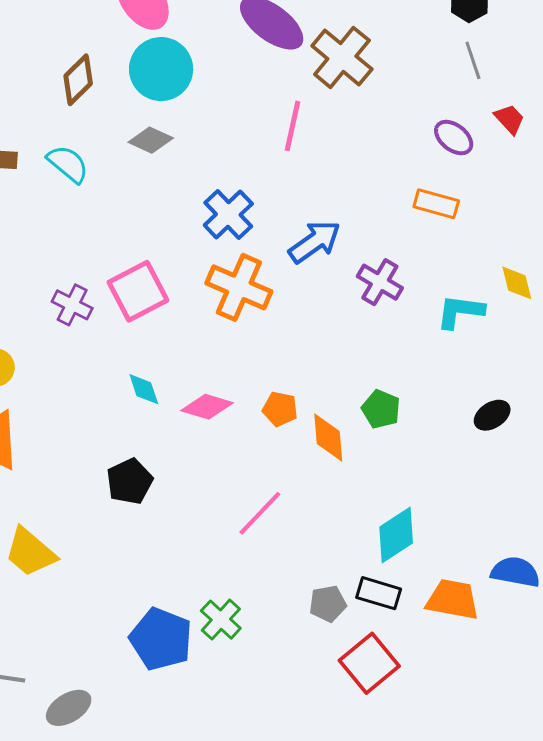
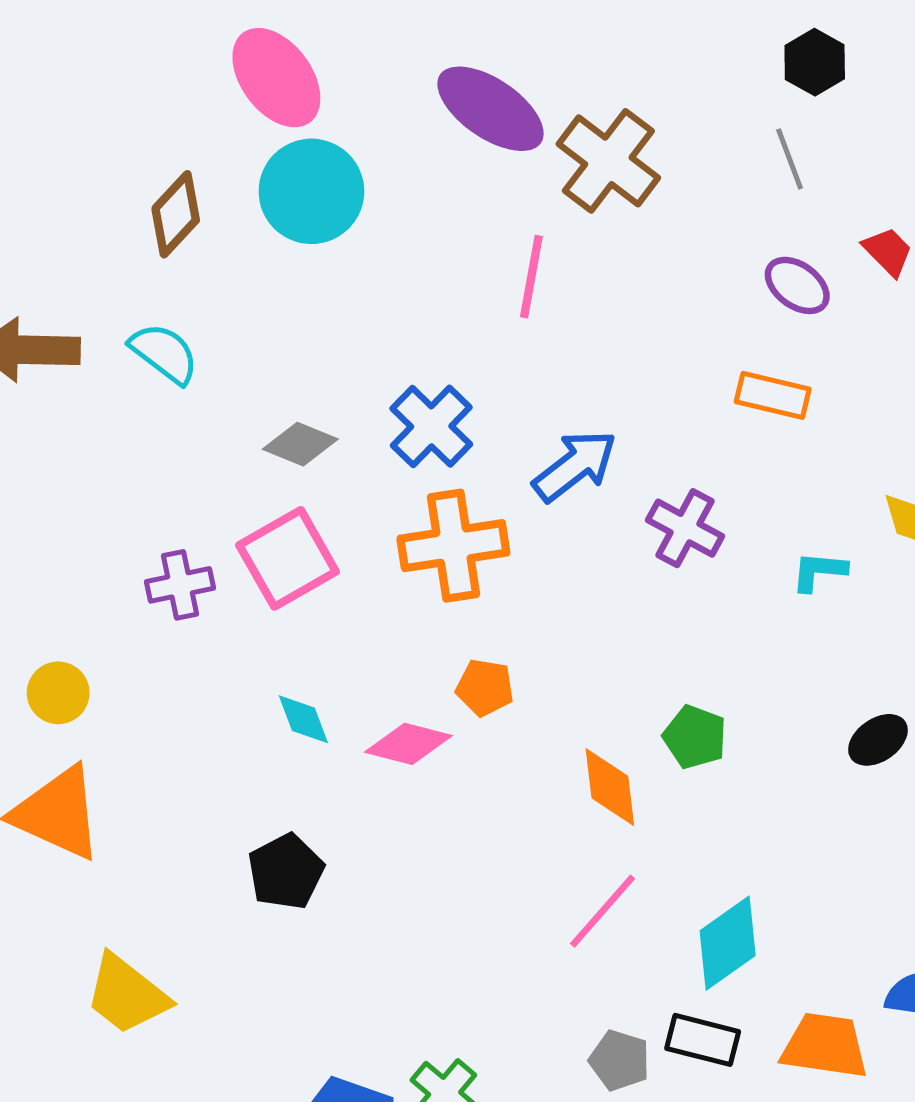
gray line: (473, 60) -> (790, 159), moved
gray diamond: (151, 140) -> (300, 444), moved
orange cross: (239, 287) -> (453, 546), turned -30
purple cross: (72, 305) -> (180, 585), turned -36
cyan L-shape: (460, 311) -> (819, 571), size x0.7
orange pentagon: (280, 409) -> (485, 688), moved
pink line: (260, 513) -> (603, 911), moved
gray pentagon: (328, 604) -> (619, 1060), turned 30

